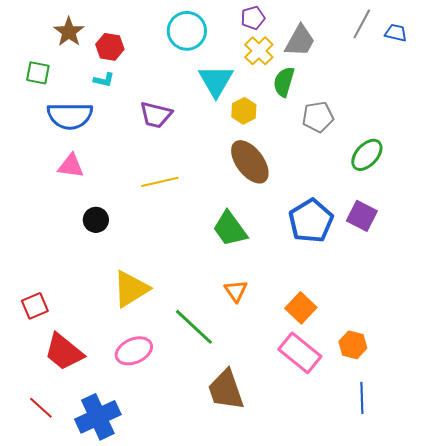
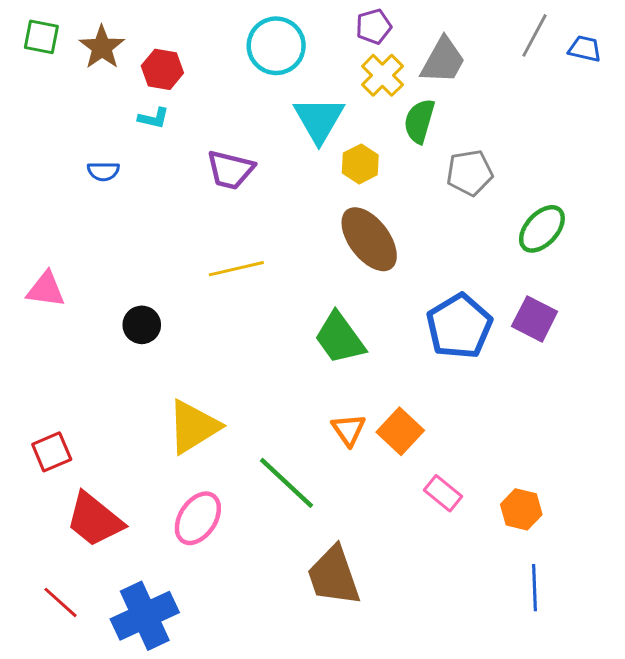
green square: (38, 73) -> (41, 37), moved
blue semicircle: (70, 116) -> (103, 171), size x0.5
pink triangle: (71, 166) -> (46, 289), moved
orange square: (301, 308) -> (400, 431), moved
pink ellipse: (134, 351) -> (198, 518), turned -33
pink rectangle: (300, 353) -> (443, 493), moved, size x0.6

